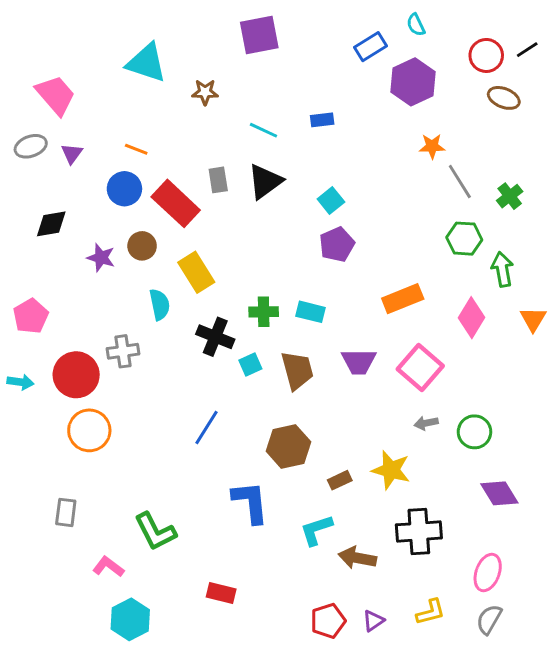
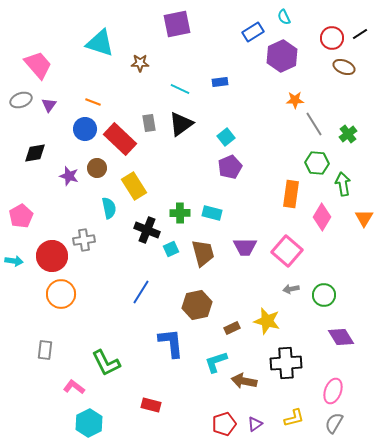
orange rectangle: (403, 299) -> (291, 194), moved, turned -60

